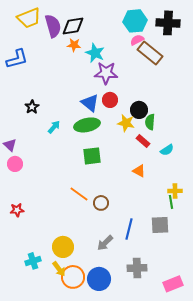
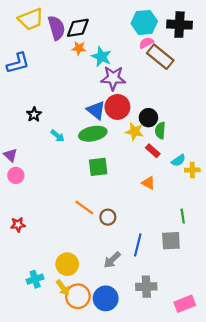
red circle: (110, 100) -> (117, 107), size x1.5
cyan arrow: (54, 127) -> (58, 136), turned 88
yellow cross: (175, 191) -> (192, 170), moved

